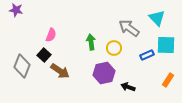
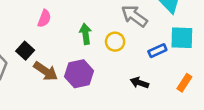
pink semicircle: (51, 35) -> (44, 18), moved
purple hexagon: (104, 73) -> (79, 74), moved
black arrow: (128, 87) -> (139, 83), moved

